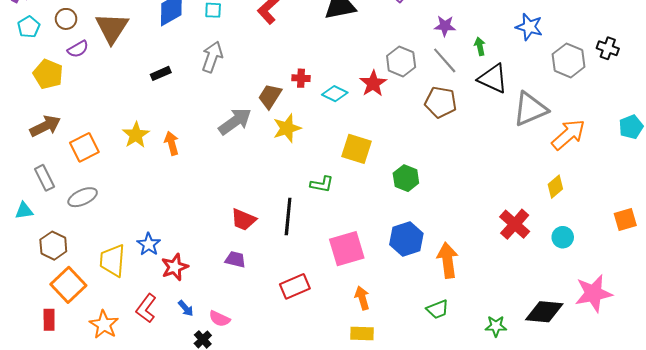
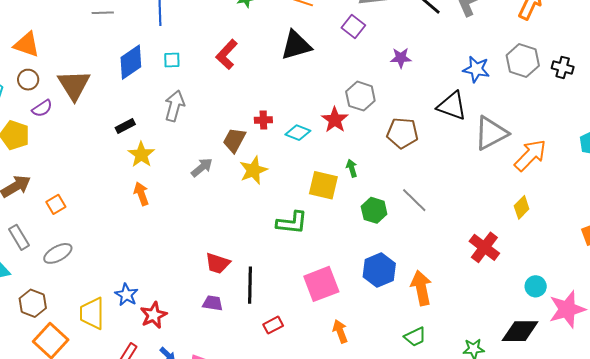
blue star: (529, 27) -> (476, 69), moved
green arrow: (480, 46) -> (352, 168), moved
gray line: (445, 60) -> (414, 200), moved
gray hexagon: (569, 60) -> (523, 60), moved
gray arrow: (235, 121) -> (202, 167), size x0.7
yellow star: (136, 135) -> (141, 155), moved
orange square: (84, 147) -> (56, 204), size x0.7
green L-shape: (322, 184) -> (292, 223), size x1.4
black line: (288, 217) -> (250, 285), moved
cyan circle: (563, 237) -> (536, 286), moved
red rectangle: (295, 286) -> (273, 325), size x0.7

